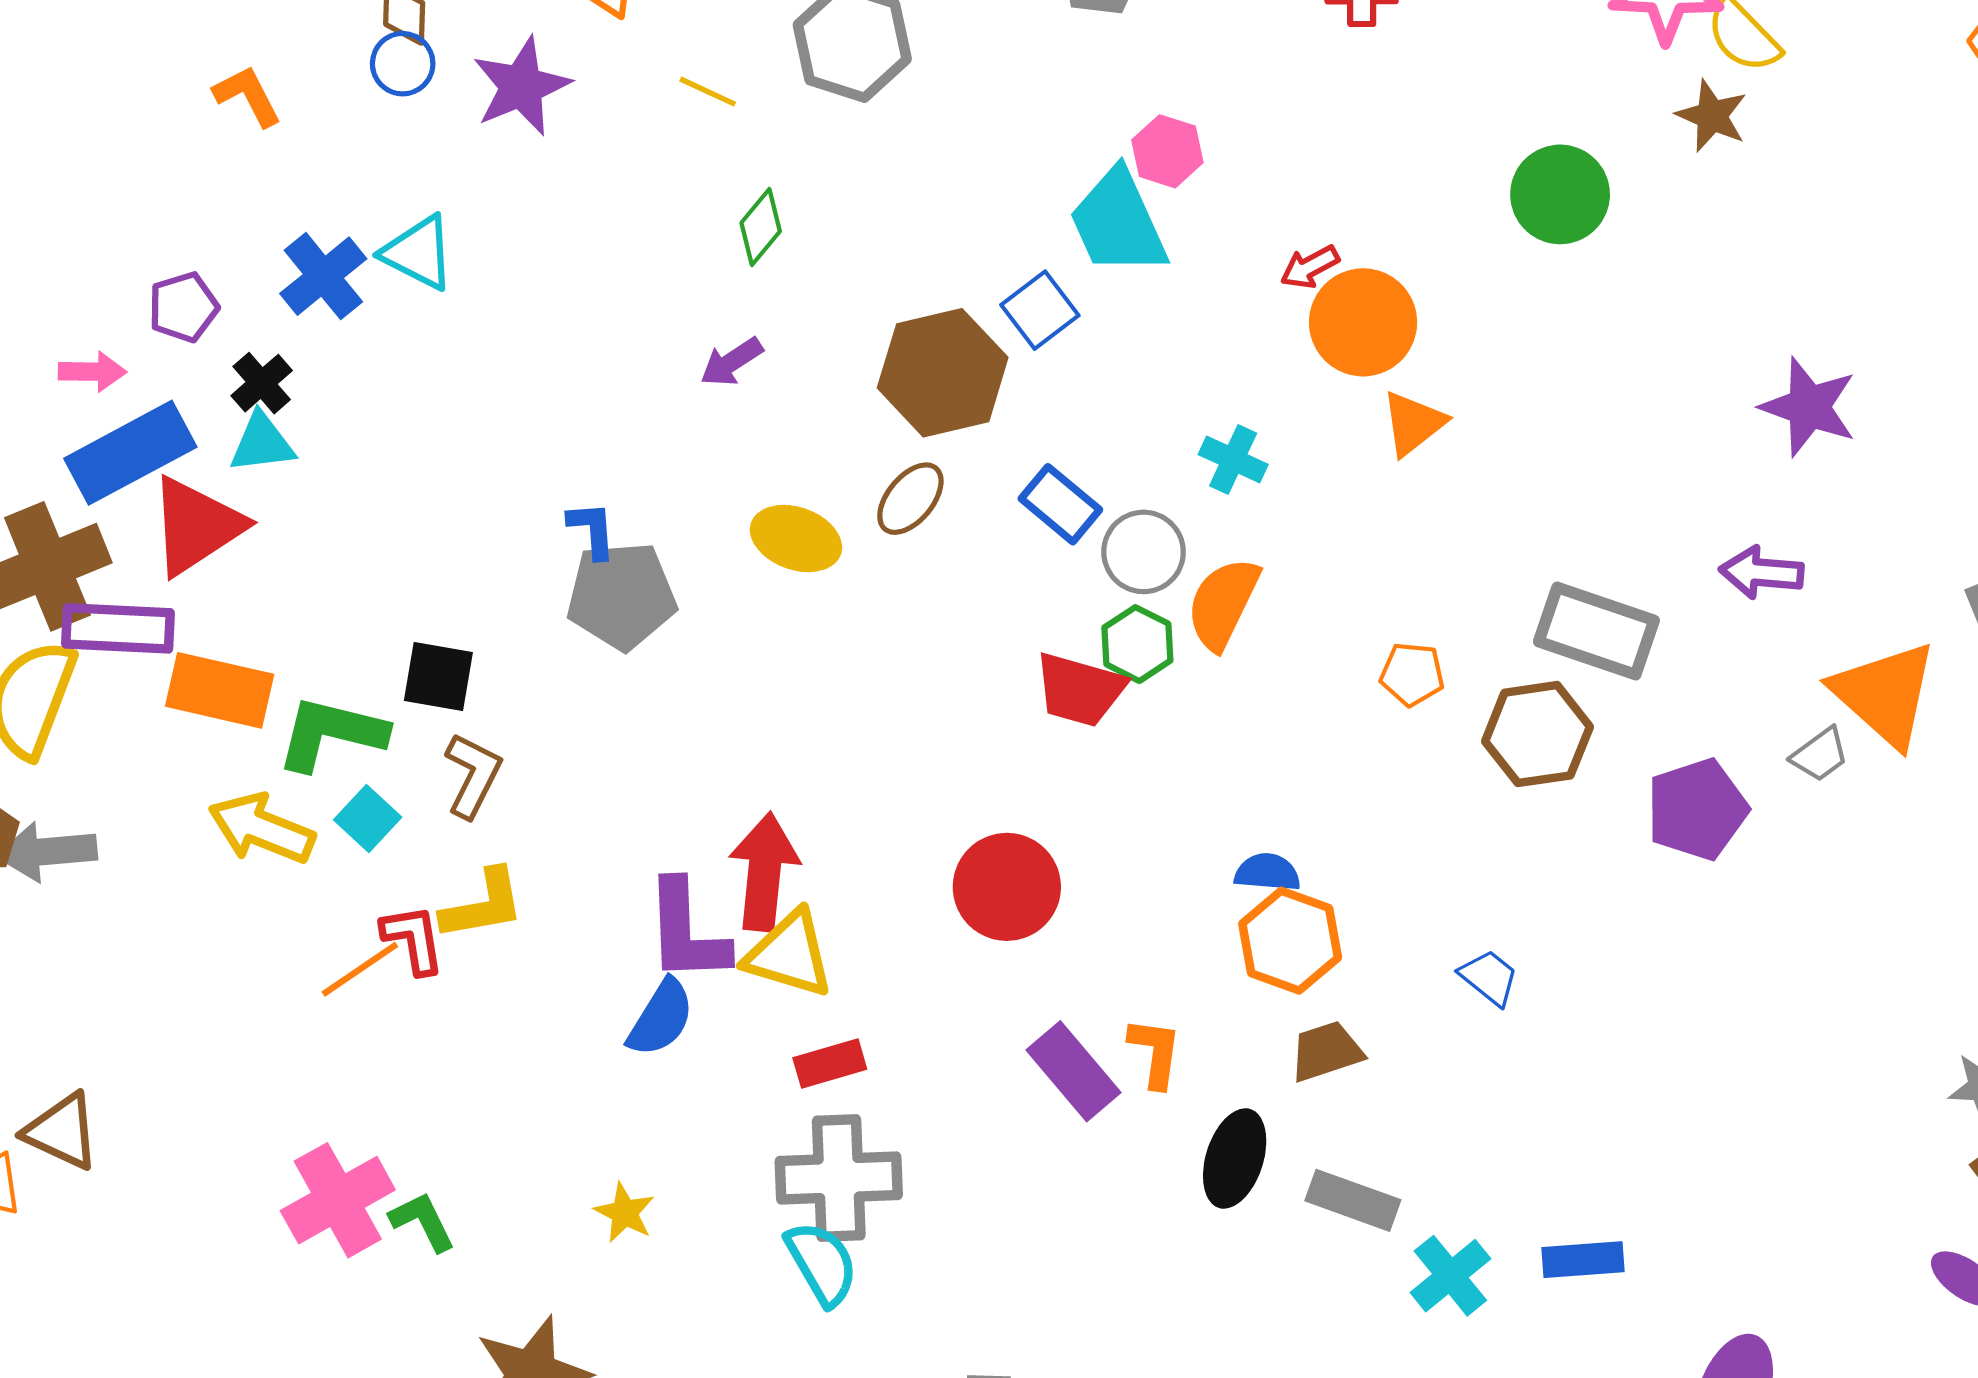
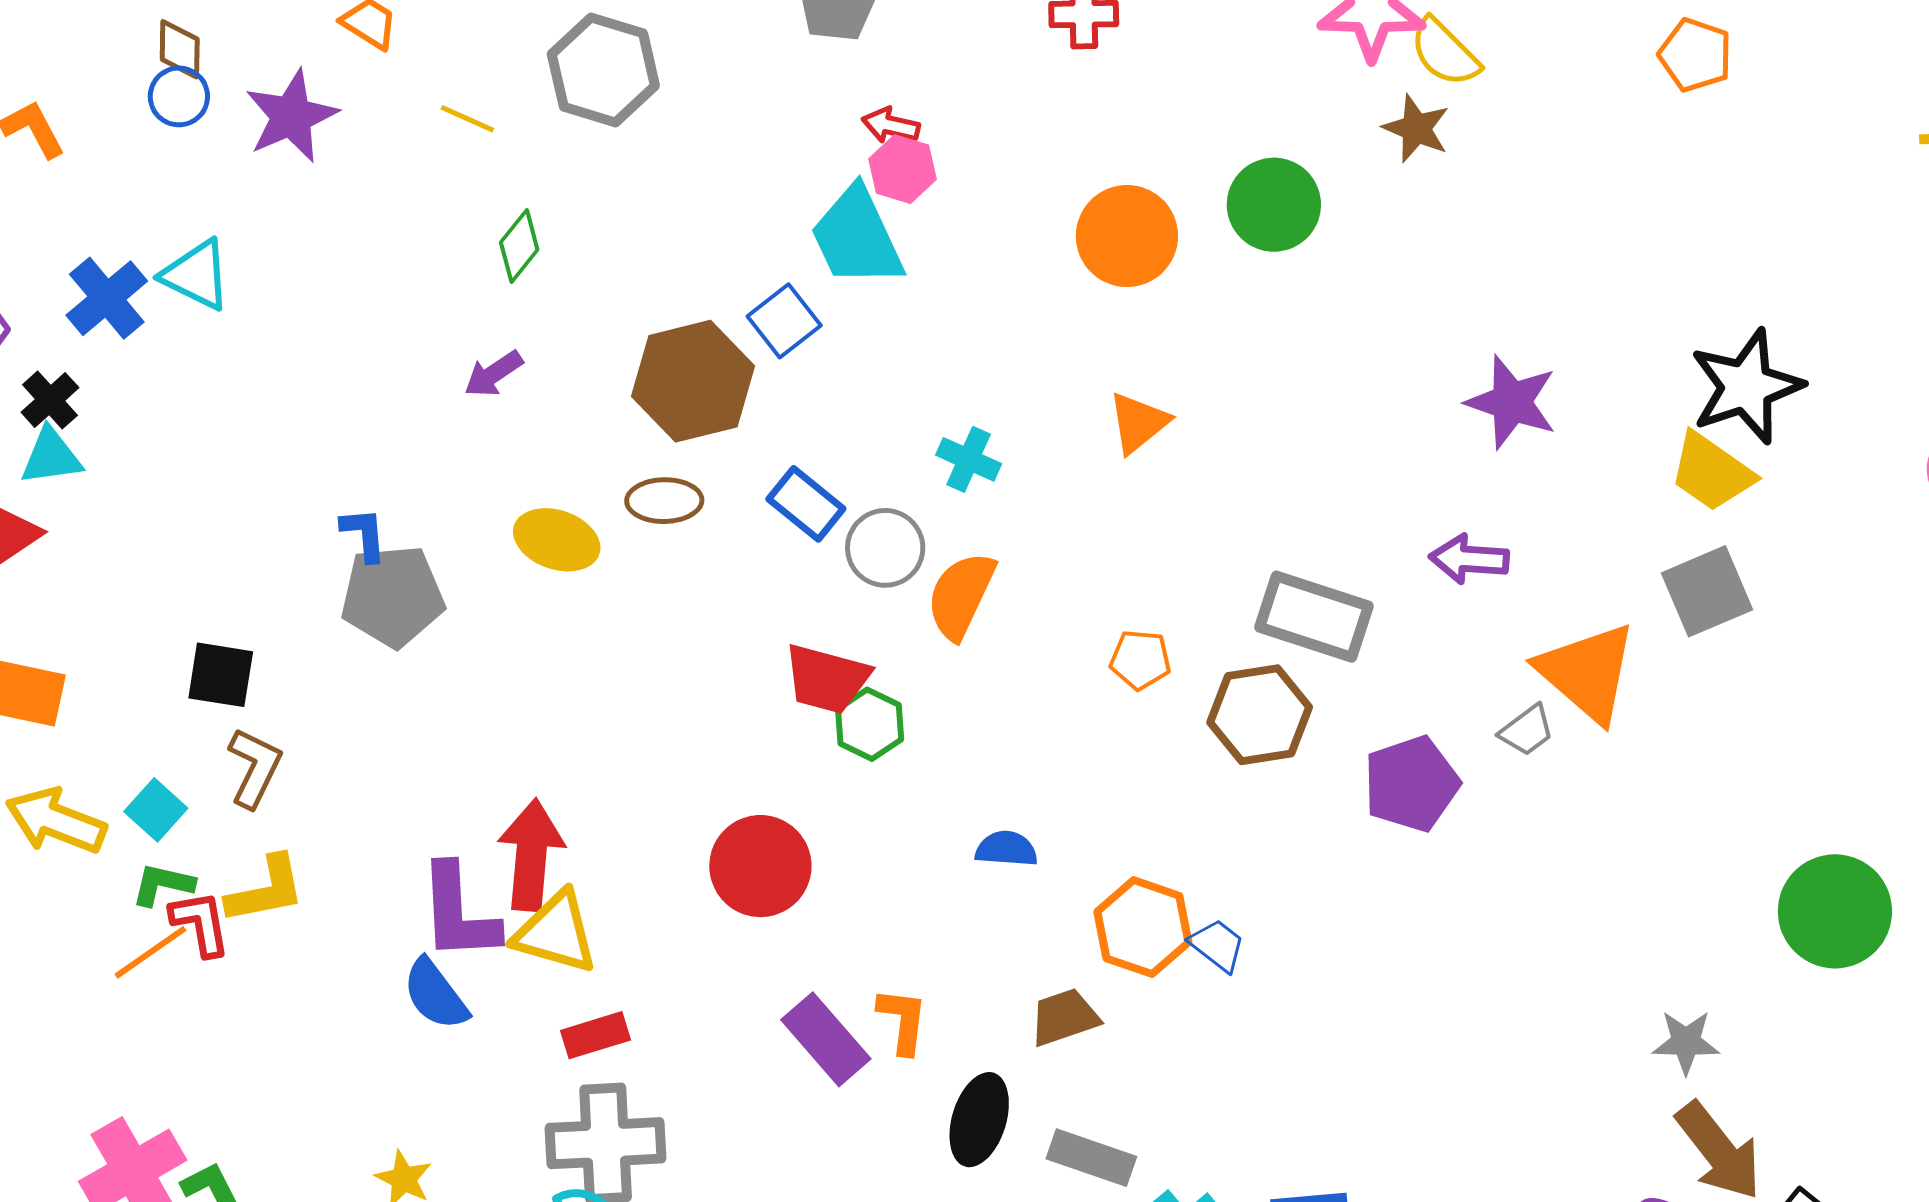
red arrow: (1310, 267) -> (891, 125), moved, turned 42
orange circle: (1363, 322) -> (1127, 236), moved
brown ellipse: (910, 499) -> (664, 501), turned 50
green hexagon: (1137, 644) -> (870, 724), moved
green L-shape: (331, 733) -> (163, 884), moved, size x0.6
orange hexagon: (1290, 941) -> (1143, 927), moved
blue semicircle: (661, 1018) -> (435, 994), turned 112

